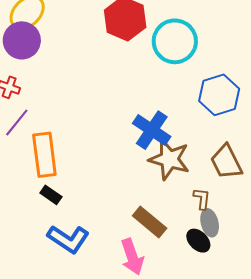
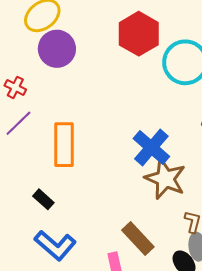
purple circle: (22, 40) -> (57, 49), moved
orange rectangle: (44, 155) -> (64, 145), moved

